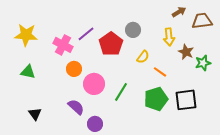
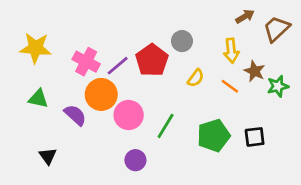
brown trapezoid: (202, 21) -> (276, 29), turned -35
purple line: (86, 34) -> (118, 66), moved
orange circle: (74, 69) -> (101, 94), size x1.5
orange line: (160, 72) -> (230, 86), moved
black square: (186, 100) -> (255, 137), size x0.7
purple semicircle: (76, 107) -> (75, 115), moved
purple circle: (95, 124) -> (135, 160), moved

